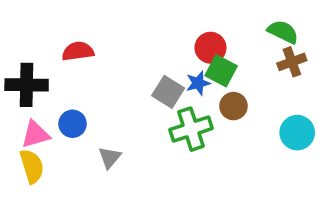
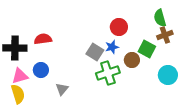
green semicircle: (283, 32) -> (160, 18), turned -132
red semicircle: (78, 51) -> (43, 39), moved
green square: (221, 71) -> (147, 49), moved

